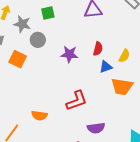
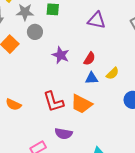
gray star: (22, 24) -> (25, 12), turned -30
orange trapezoid: (122, 87) -> (81, 104), moved
red L-shape: (77, 101) -> (53, 102), turned 75

